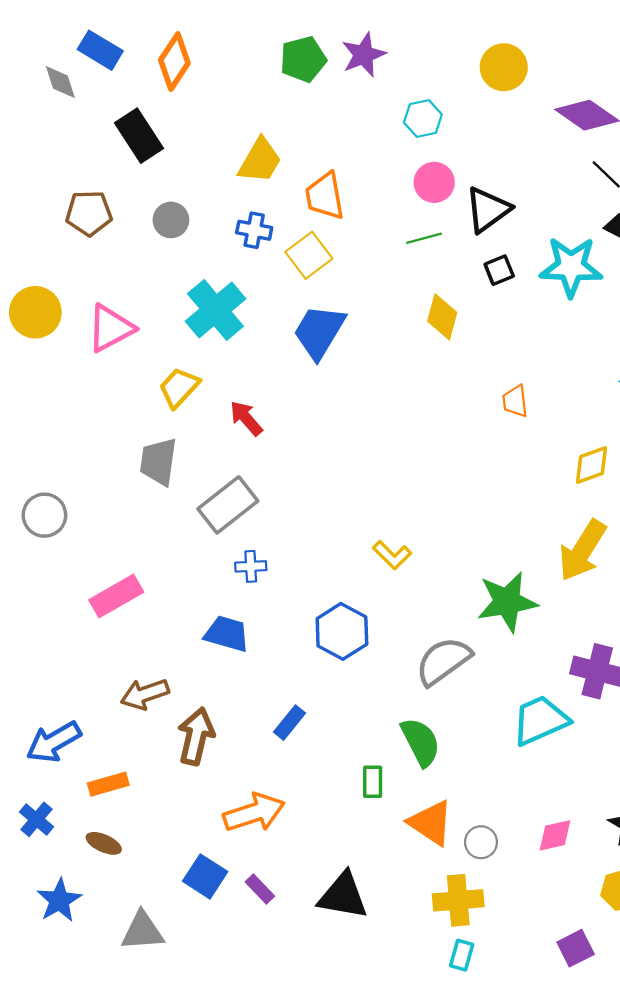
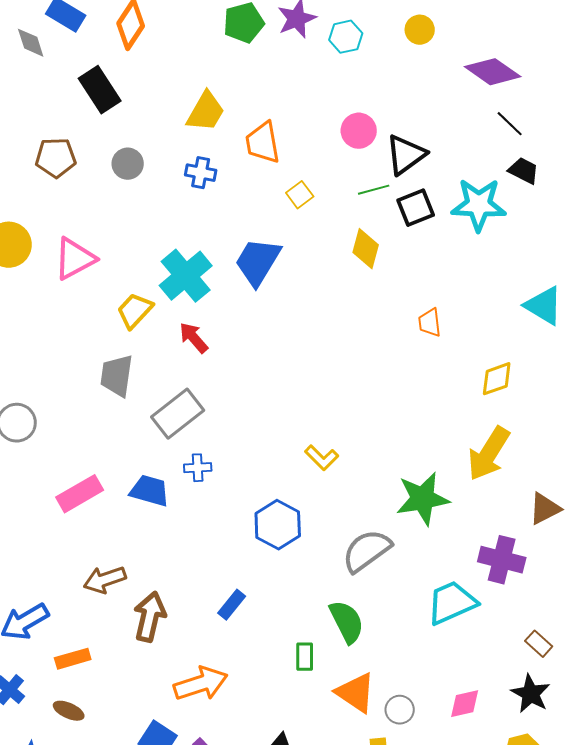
yellow circle: (504, 67) -> (420, 30), size x0.7
cyan hexagon: (423, 119) -> (346, 37), moved
green line: (424, 238) -> (374, 190), moved
yellow square: (309, 255) -> (300, 195), moved, size x0.7
black square: (499, 270) -> (416, 208), size x1.4
cyan cross: (215, 310) -> (186, 276), moved
blue trapezoid: (227, 634) -> (150, 491), moved

